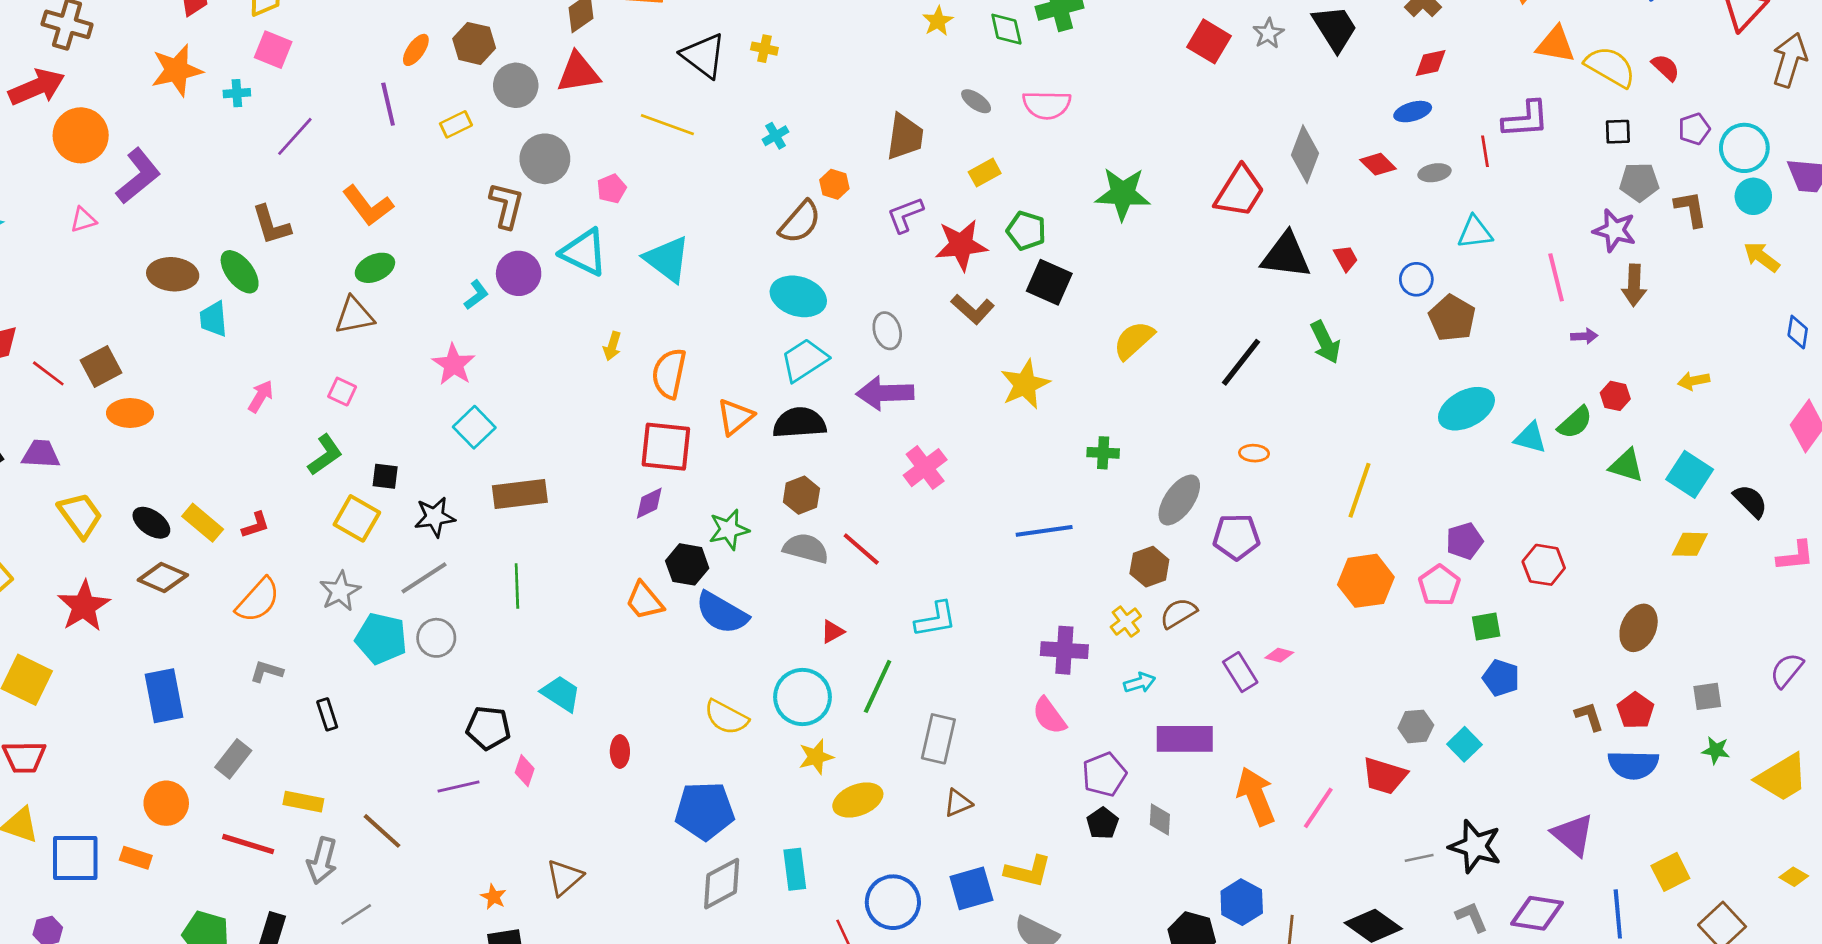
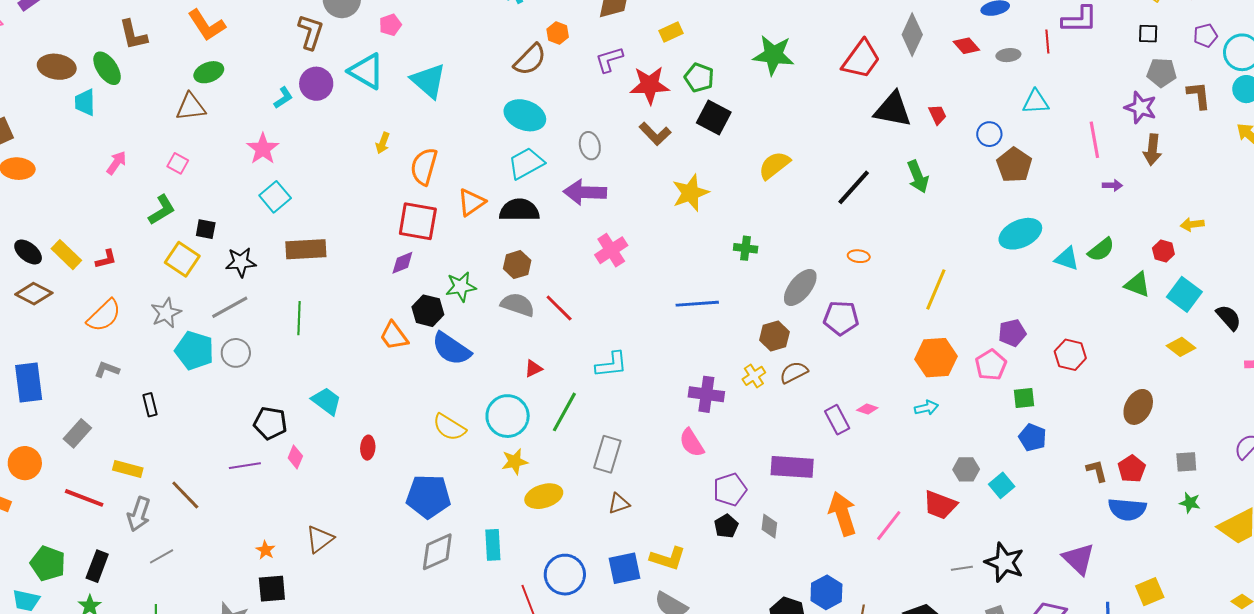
red hexagon: (1615, 396) -> (1163, 251), moved
yellow diamond: (1690, 544) -> (1181, 347), turned 32
cyan arrow: (1140, 683) -> (926, 408), moved

